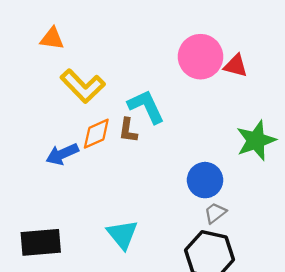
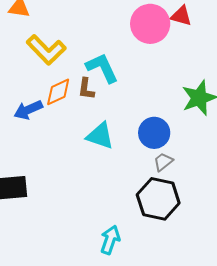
red triangle: (236, 66) -> (181, 16), moved
cyan triangle: (122, 234) -> (100, 136), moved, turned -32

